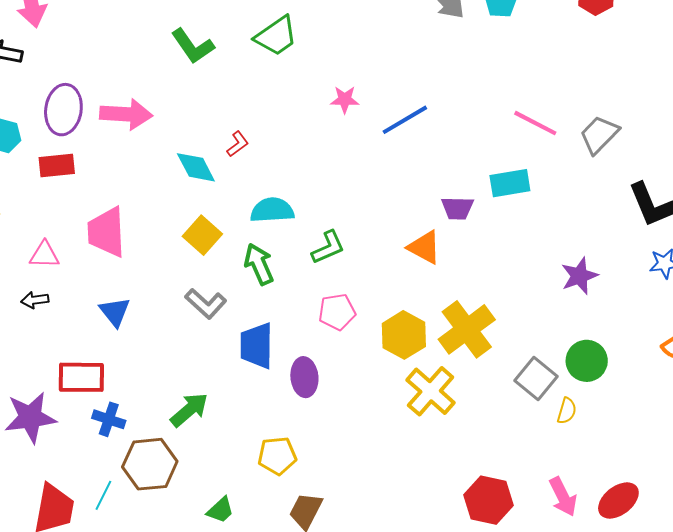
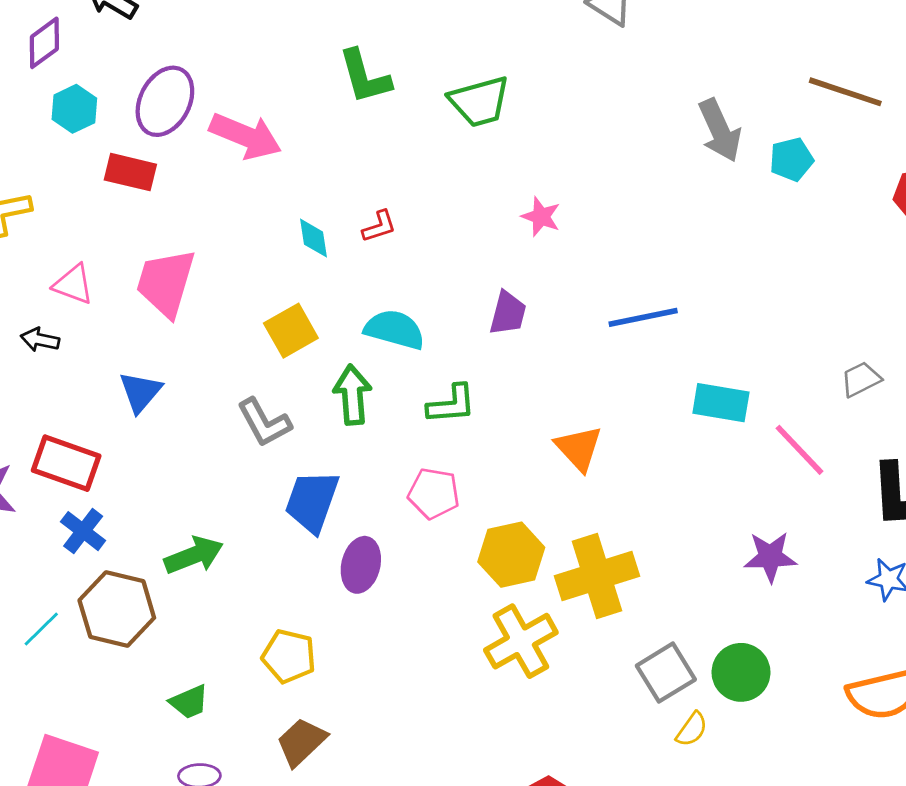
blue line: (405, 120) -> (643, 317), moved
pink line: (535, 123) -> (800, 450), moved
gray trapezoid: (599, 135) -> (861, 379), size x0.7
cyan diamond: (196, 167) -> (313, 238), size x0.7
purple trapezoid: (457, 208) -> (508, 313), moved, turned -96

